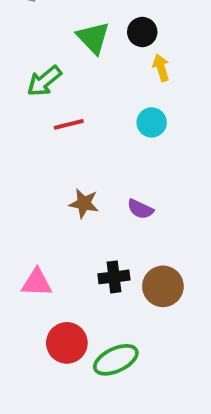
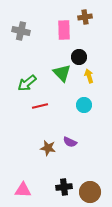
green triangle: (93, 38) -> (62, 73), moved
purple semicircle: (140, 209) -> (70, 142), moved

